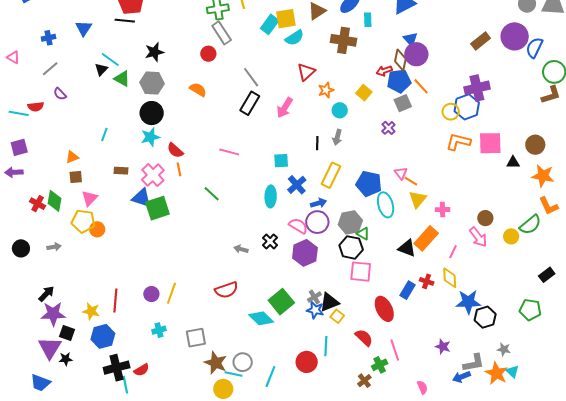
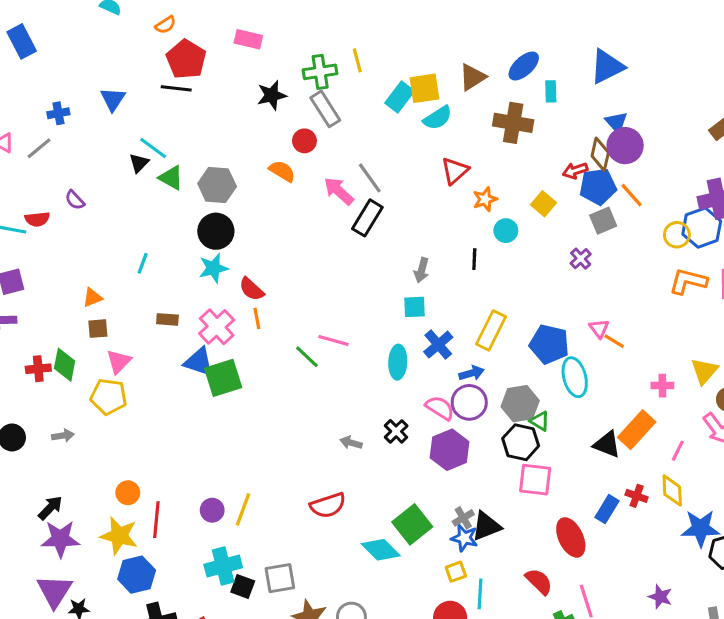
black star: (154, 52) -> (272, 95), moved
gray line: (50, 69) -> (39, 148), moved
orange semicircle: (198, 90) -> (282, 171), moved
pink arrow: (285, 108) -> (339, 191), moved, turned 100
gray arrow: (337, 137) -> (422, 270), moved
black line: (317, 143) -> (474, 259), moved
pink line: (229, 152) -> (334, 340), moved
yellow triangle: (418, 199) -> (704, 371), moved
red cross: (38, 204) -> (38, 369), turned -35
orange circle: (97, 229) -> (128, 493), moved
yellow star: (91, 311) -> (119, 536), size x1.4
yellow square: (337, 316) -> (456, 572), moved, turned 32
cyan cross: (159, 330) -> (223, 566), size x1.6
black square: (67, 333) -> (243, 587), moved

